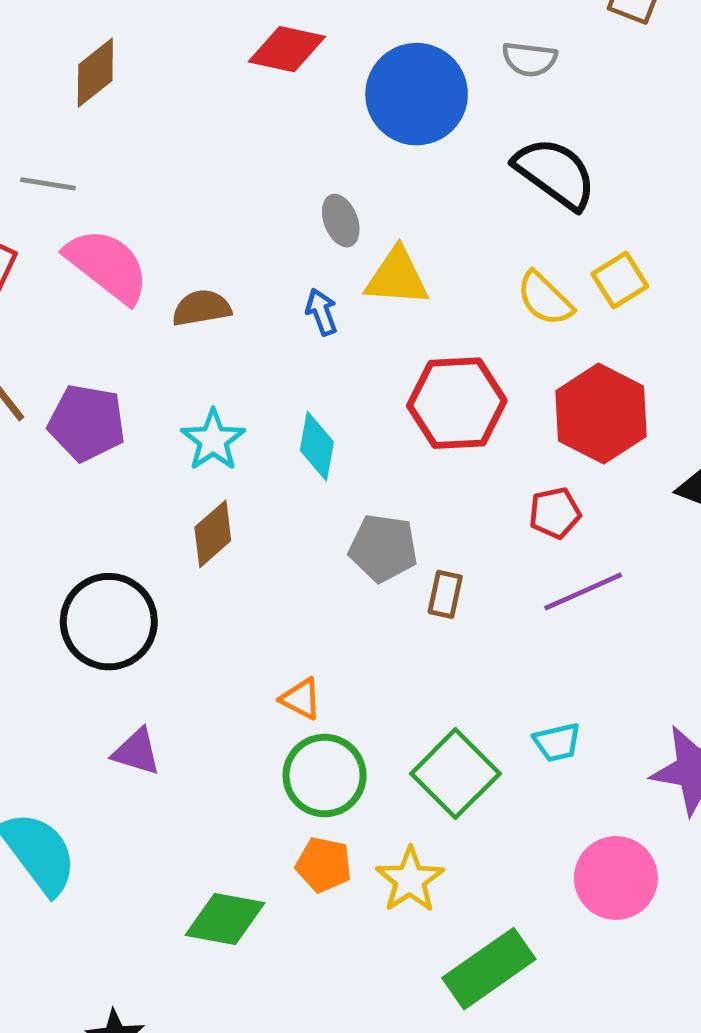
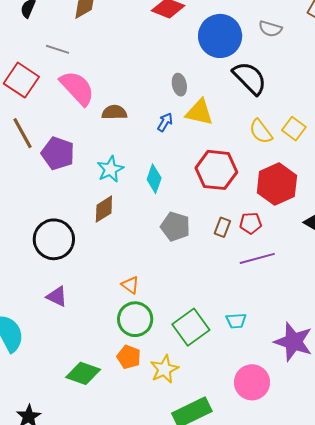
black semicircle: (555, 173) -> (250, 78), moved
yellow square: (620, 280) -> (294, 129), turned -30
blue arrow: (321, 312) -> (165, 122), turned 42
brown rectangle: (445, 594) -> (222, 227), moved

